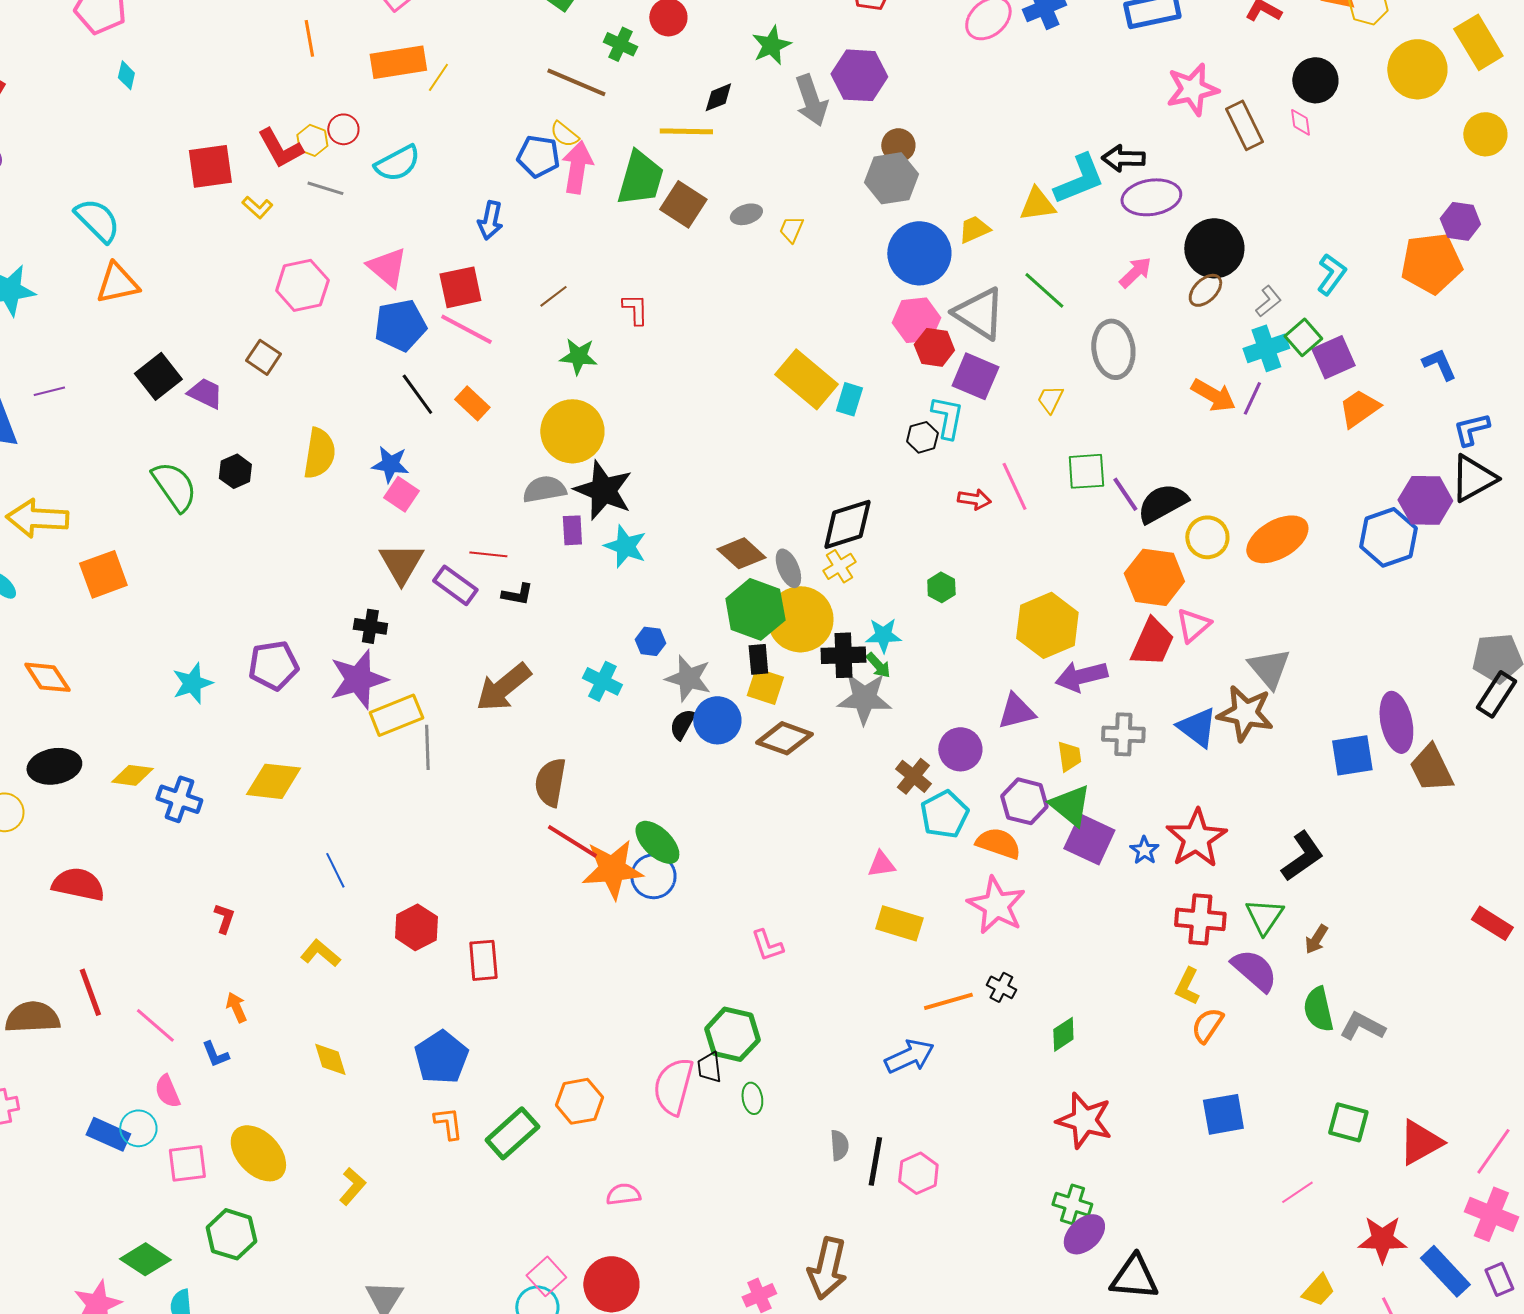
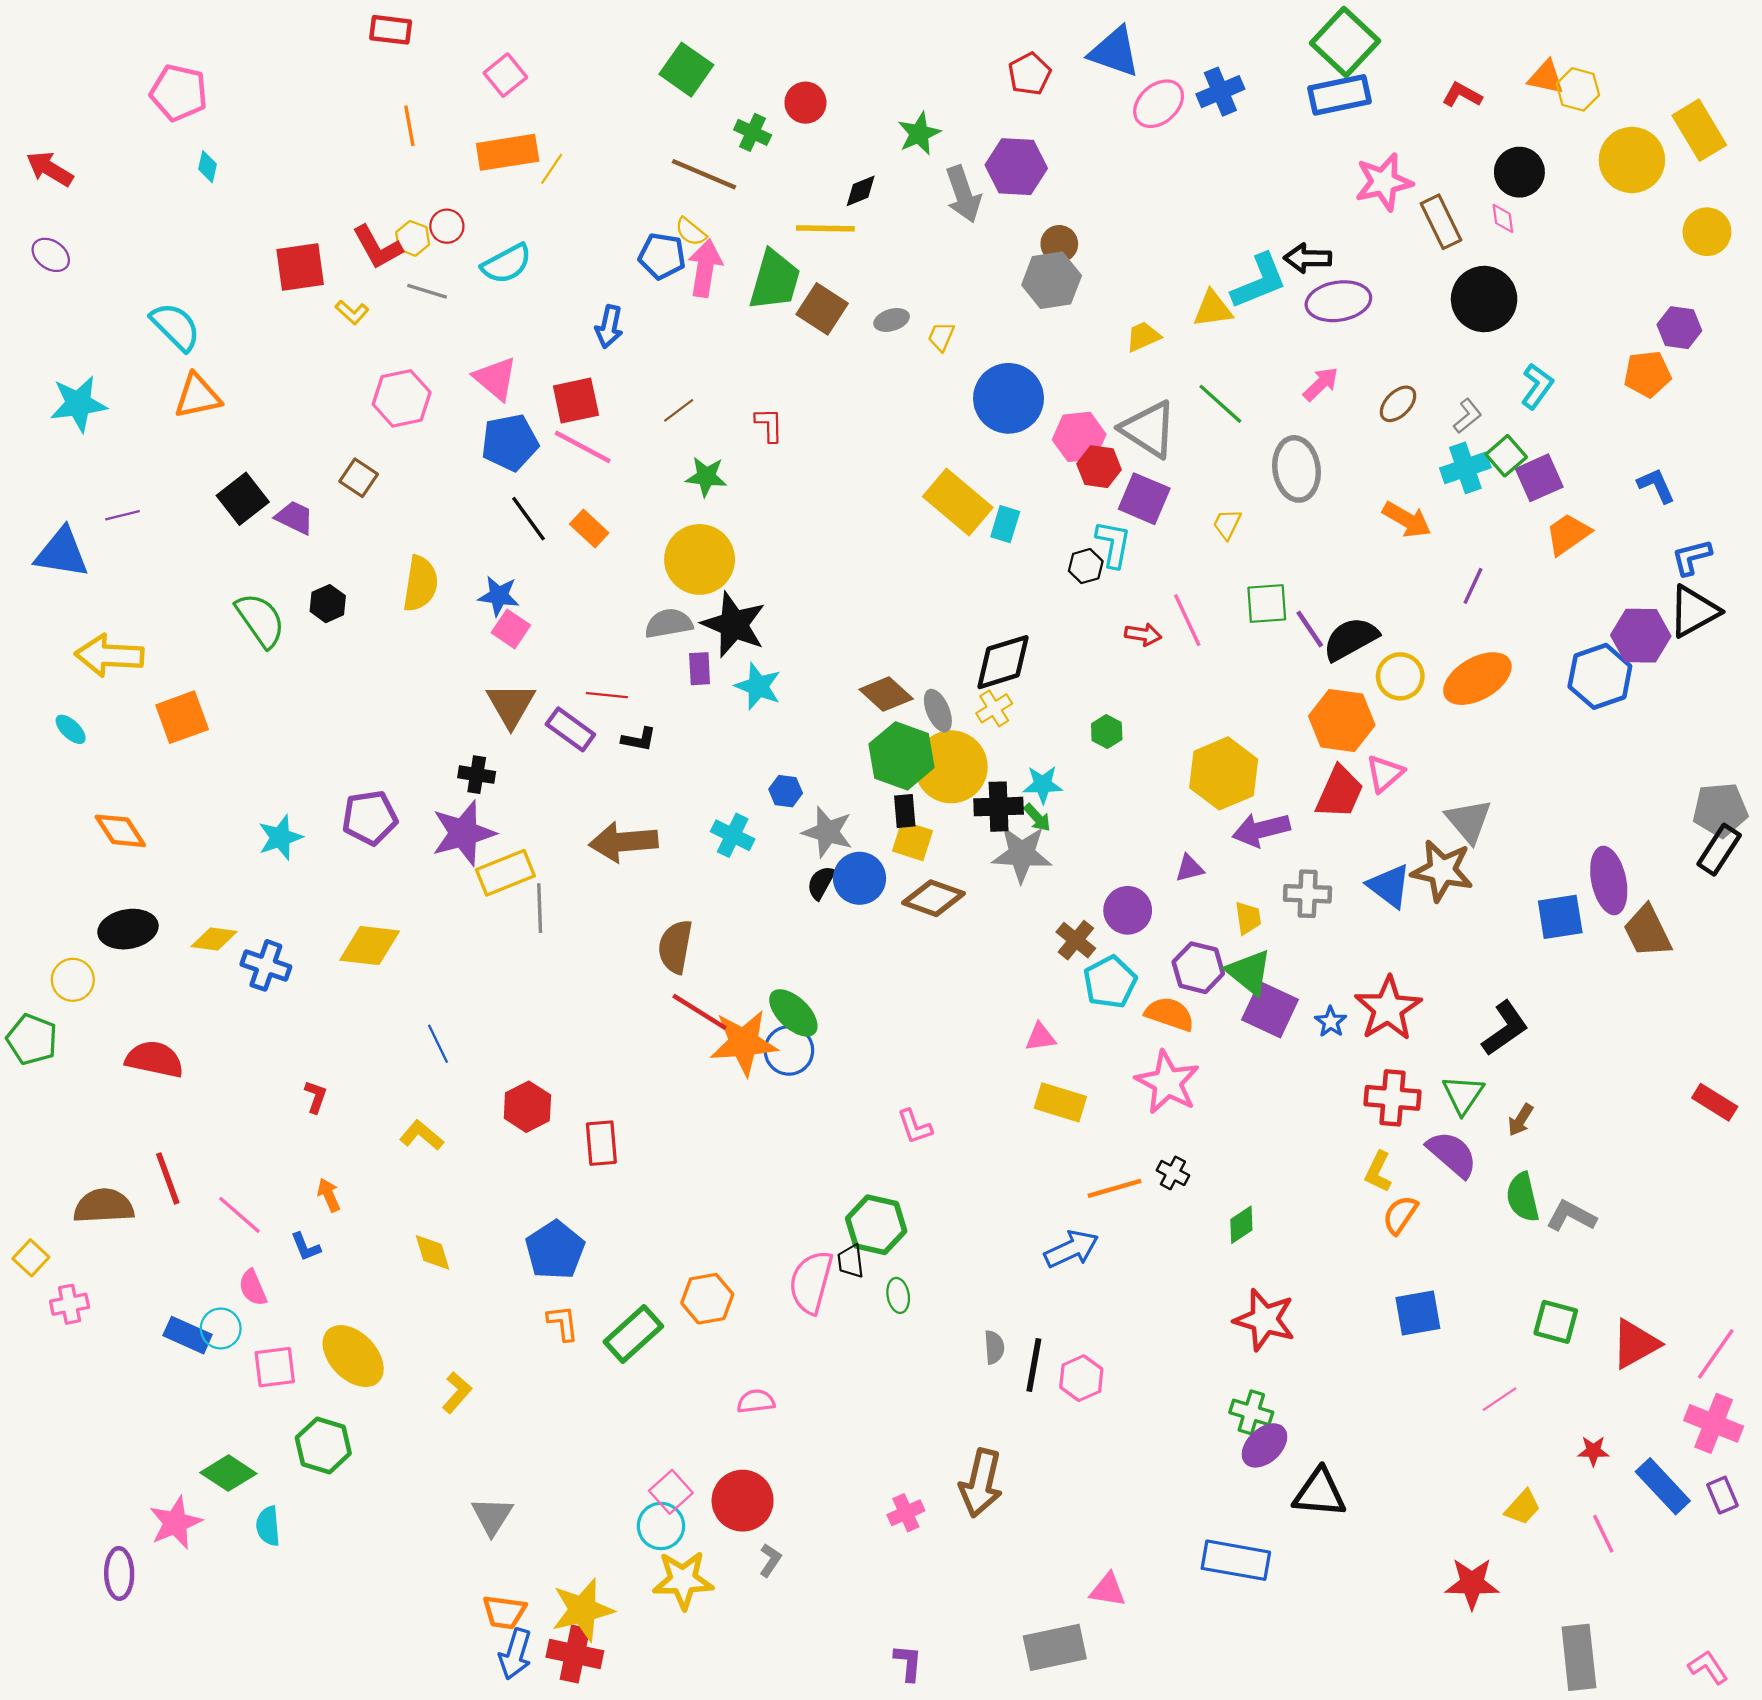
black circle: (1214, 248) -> (1484, 299), moved
blue circle: (919, 253) -> (1009, 398), moved
orange pentagon: (1431, 263) -> (1647, 374), size x0.7
purple line: (1252, 398) -> (1473, 586), moved
brown arrow: (503, 687) -> (623, 842), turned 34
purple triangle: (1016, 711) -> (1189, 868), size x0.7
red star: (1382, 1239) -> (1593, 1451), size x0.6

